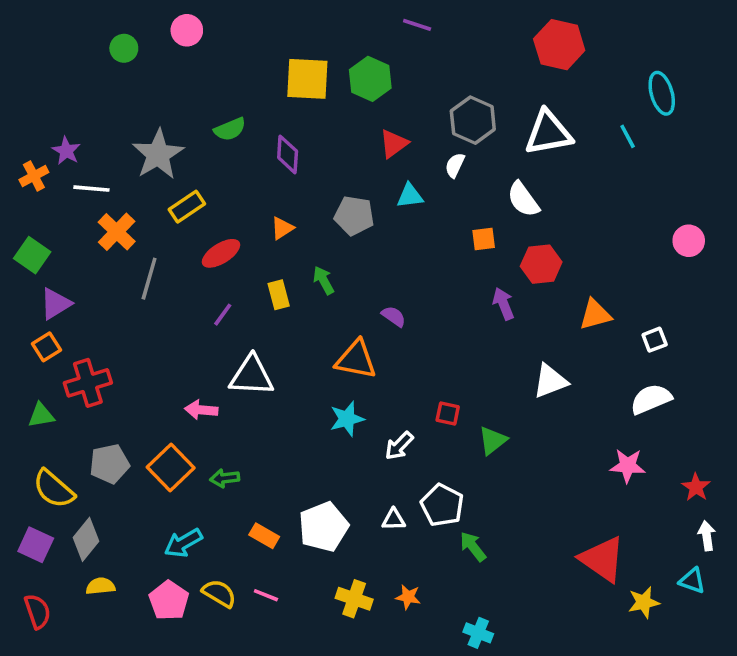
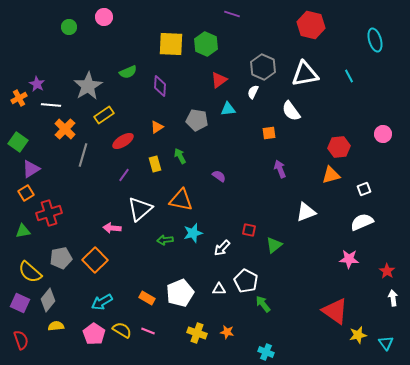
cyan ellipse: (662, 93) -> (375, 40), moved
red hexagon: (541, 264) -> (339, 147), moved
orange triangle: (356, 359) -> (181, 200), moved
white triangle: (252, 376) -> (140, 209), turned -44
green arrow: (225, 478) -> (165, 240), moved
cyan triangle: (692, 581) -> (386, 343), moved, turned 35

